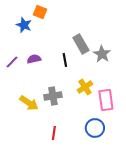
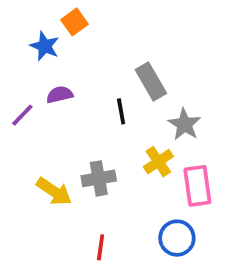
orange square: (40, 12) -> (75, 22), turned 32
gray star: (102, 54) -> (184, 124), moved
purple semicircle: (34, 59) -> (60, 95), moved

